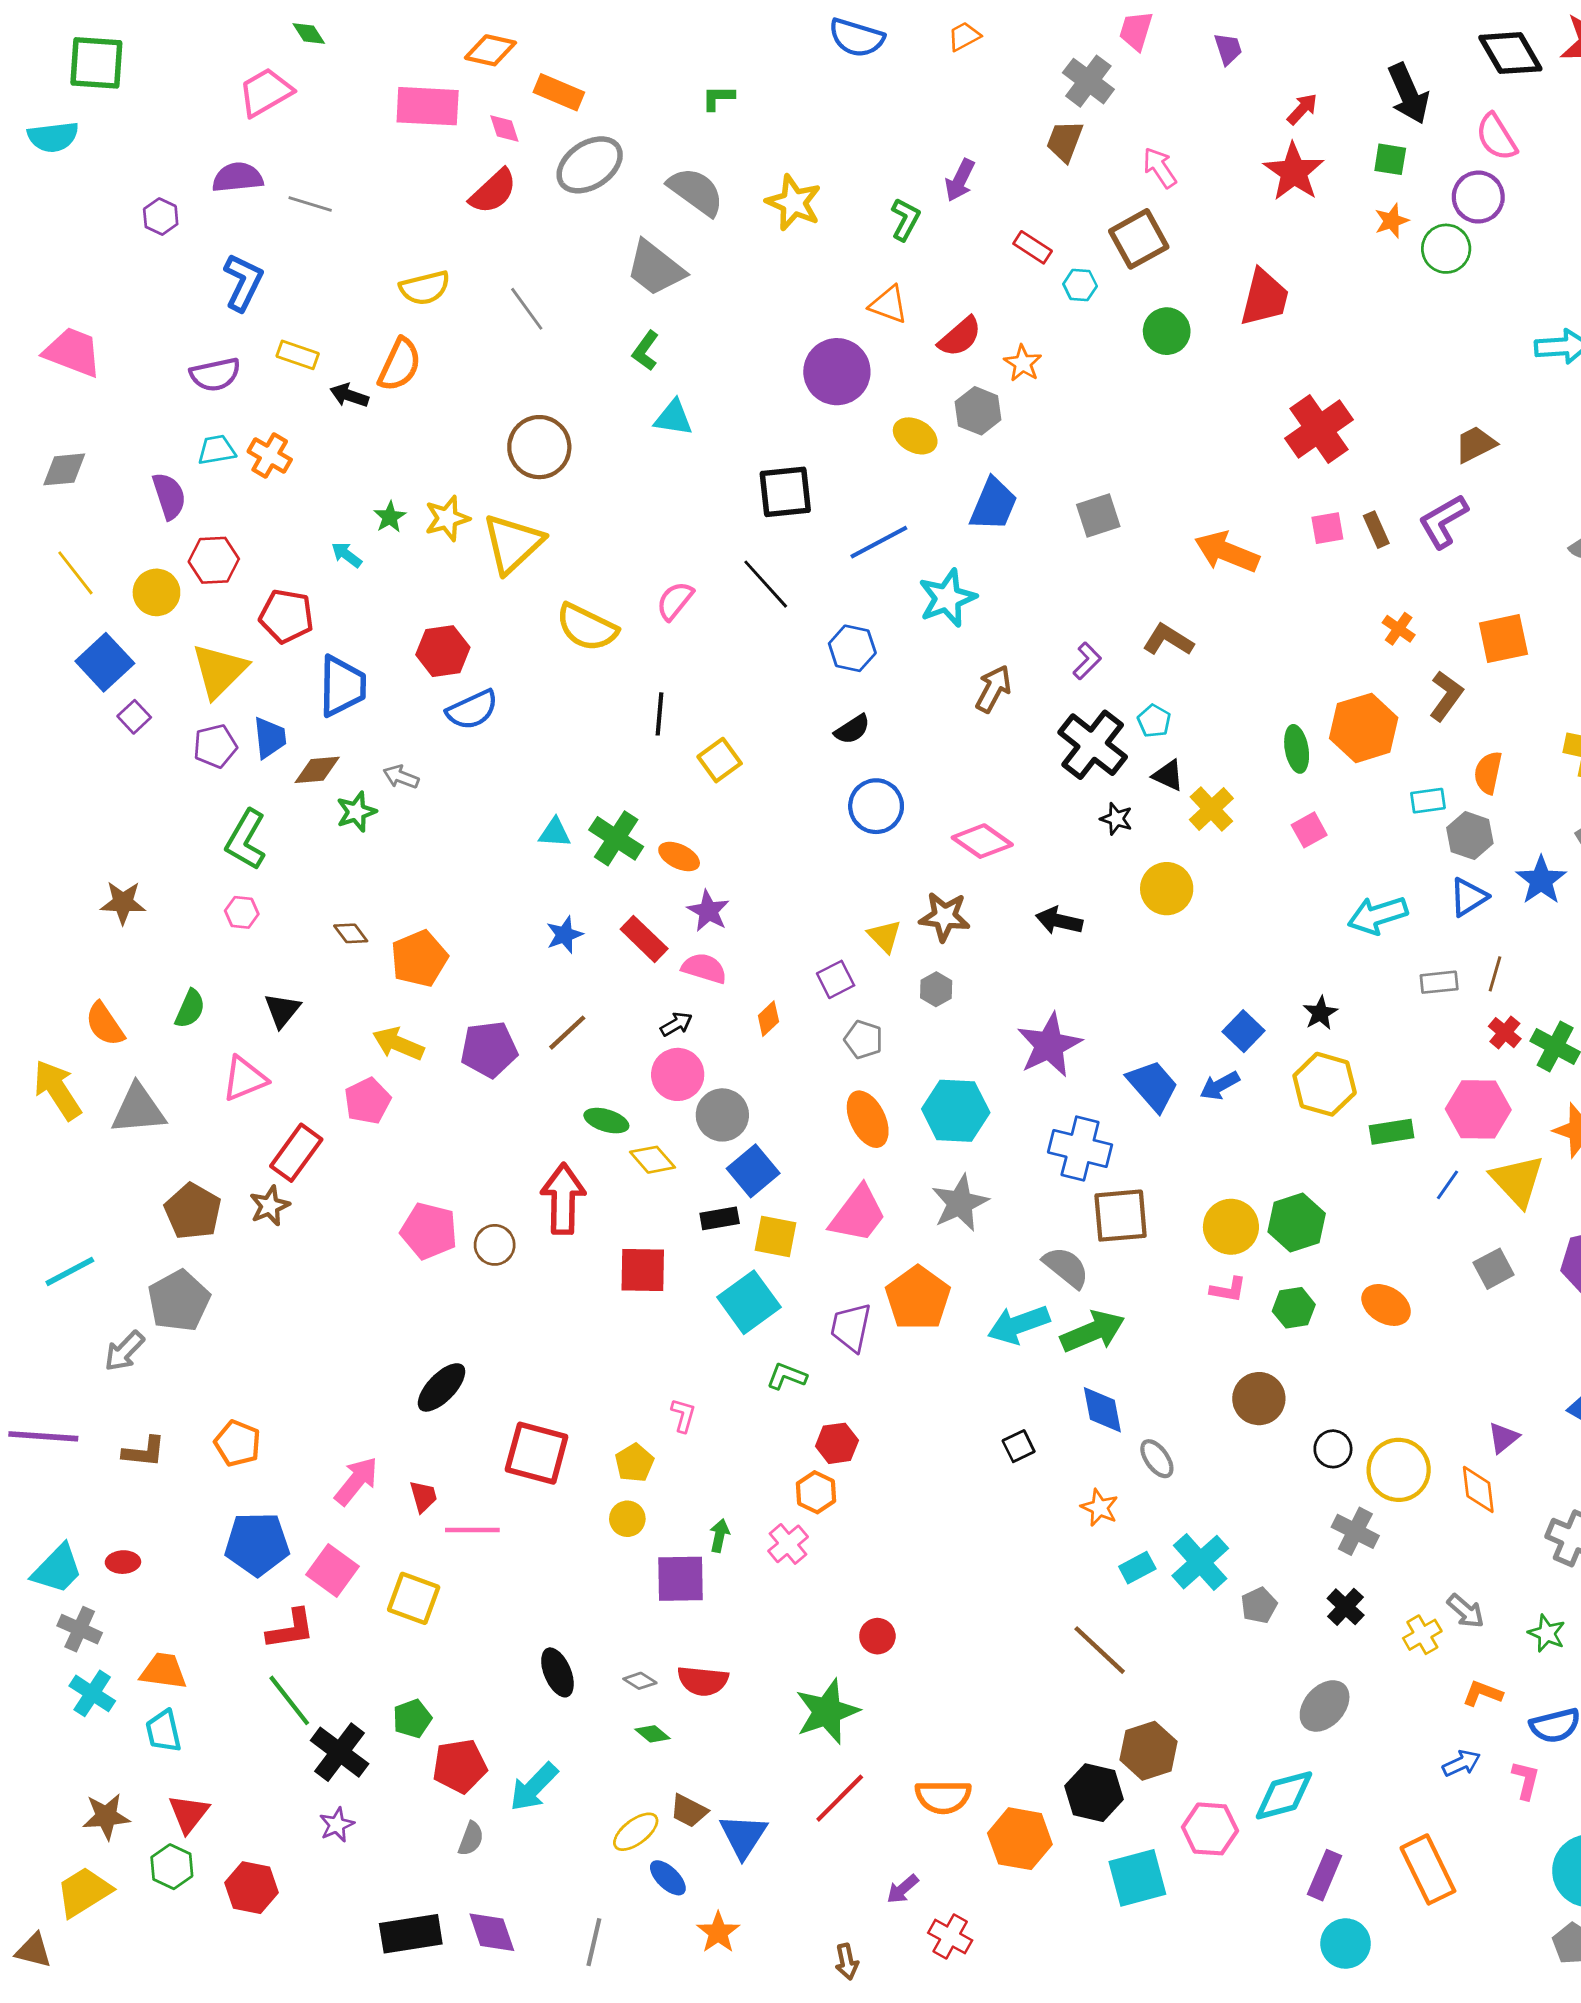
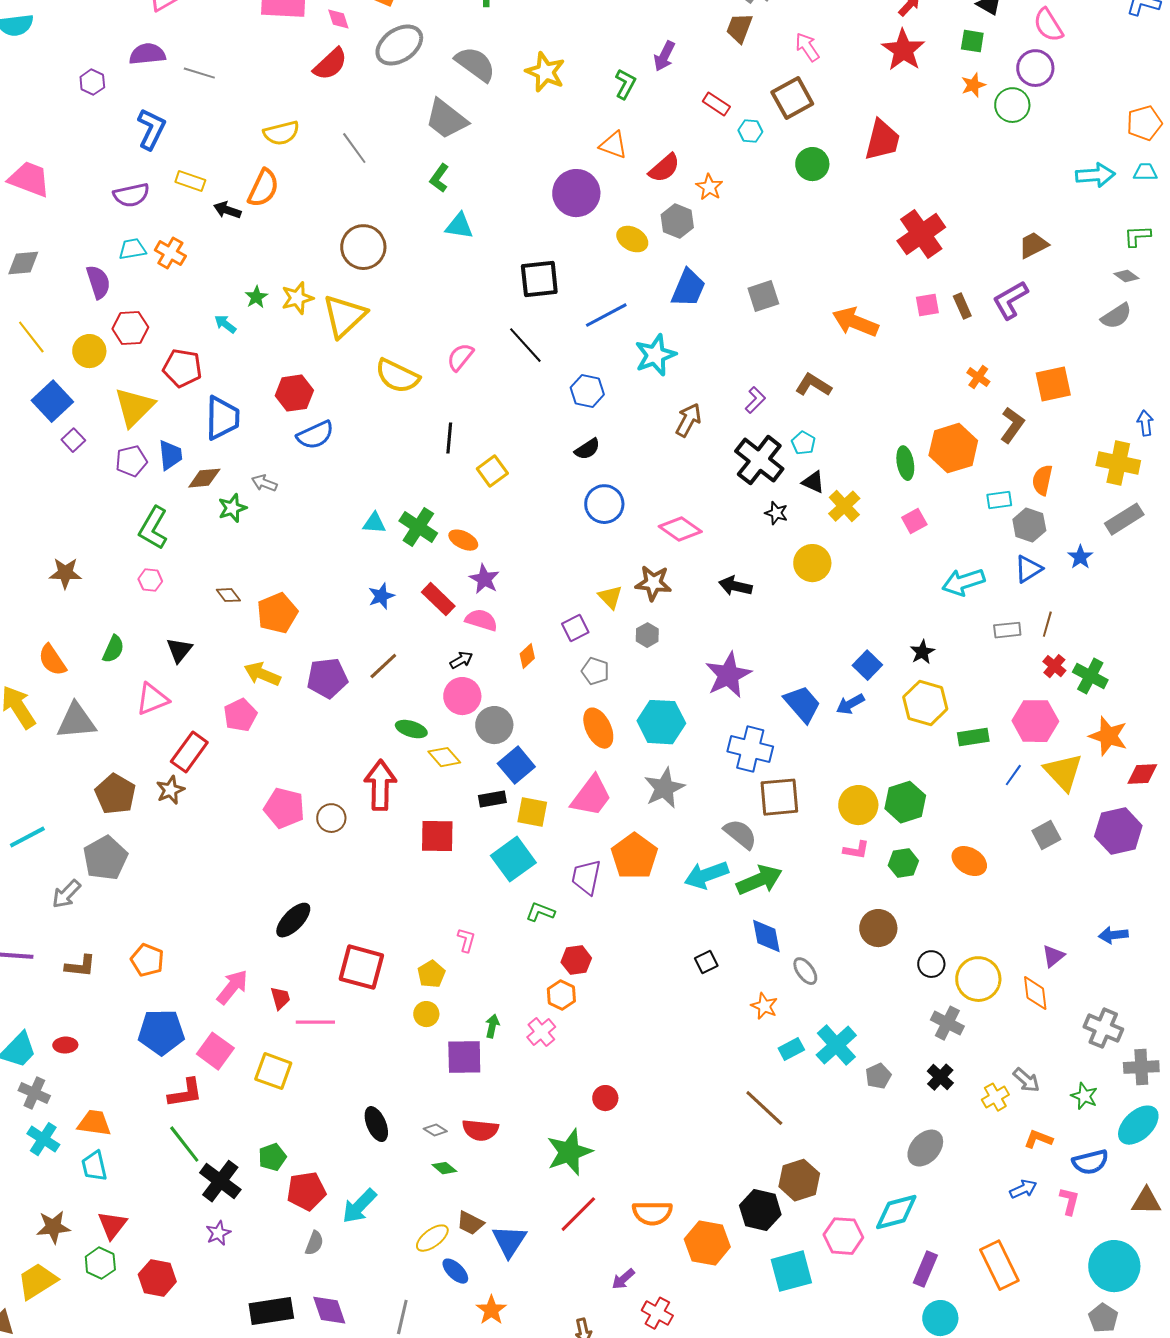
blue star: (1541, 880) -> (1080, 557), size x0.7

